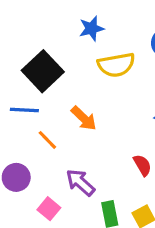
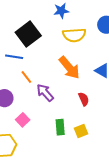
orange arrow: (84, 118) -> (69, 68), moved, size x1.4
purple arrow: (80, 182) -> (45, 93), moved

